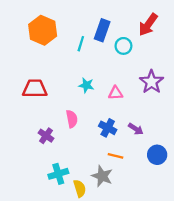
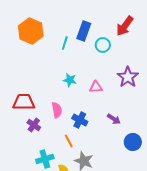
red trapezoid: (35, 89) -> (24, 102), moved
blue cross: (108, 128) -> (80, 120), moved
orange line: (116, 156) -> (69, 141), moved, turned 48

